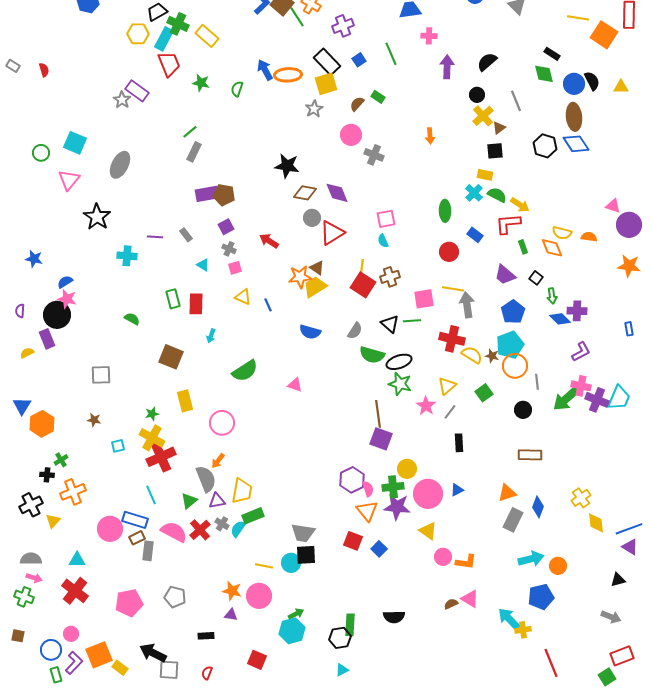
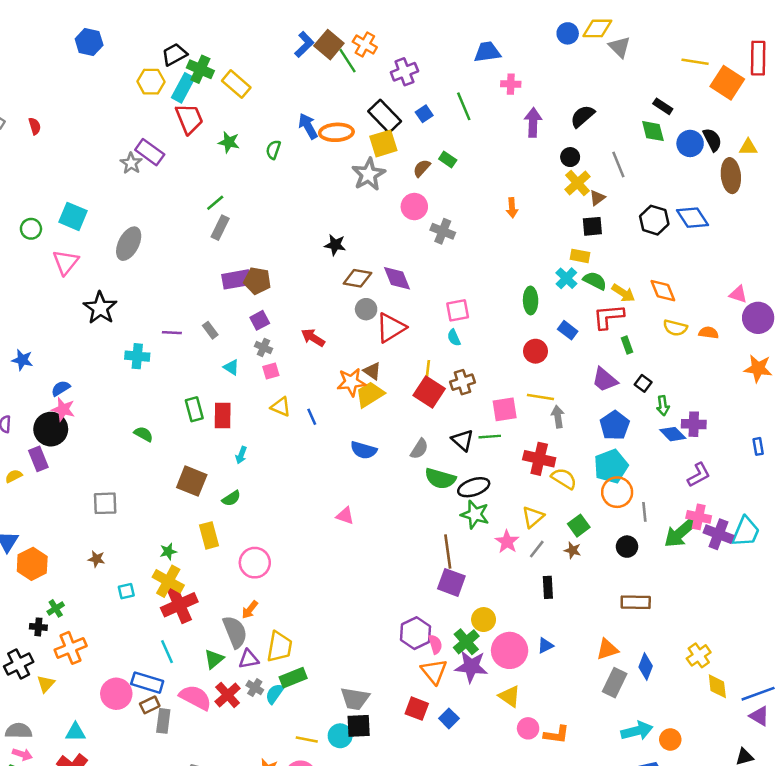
gray star: (314, 109) -> (369, 174), size x1.5
brown ellipse: (574, 117) -> (731, 176), moved
black star: (287, 166) -> (335, 245), size x0.7
orange diamond: (552, 248) -> (663, 291), moved
gray arrow: (467, 305) -> (558, 417), size x0.7
brown star: (492, 356) -> (573, 550), moved
green semicircle: (245, 371) -> (231, 498), moved, size x0.6
green cross: (393, 487) -> (466, 642), turned -35

